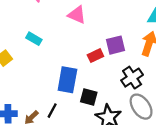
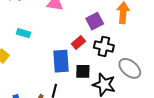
red rectangle: (95, 56) -> (78, 43), moved
black cross: (132, 78) -> (104, 46), moved, turned -30

